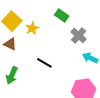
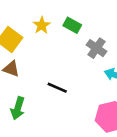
yellow star: (32, 28) -> (42, 25), moved

